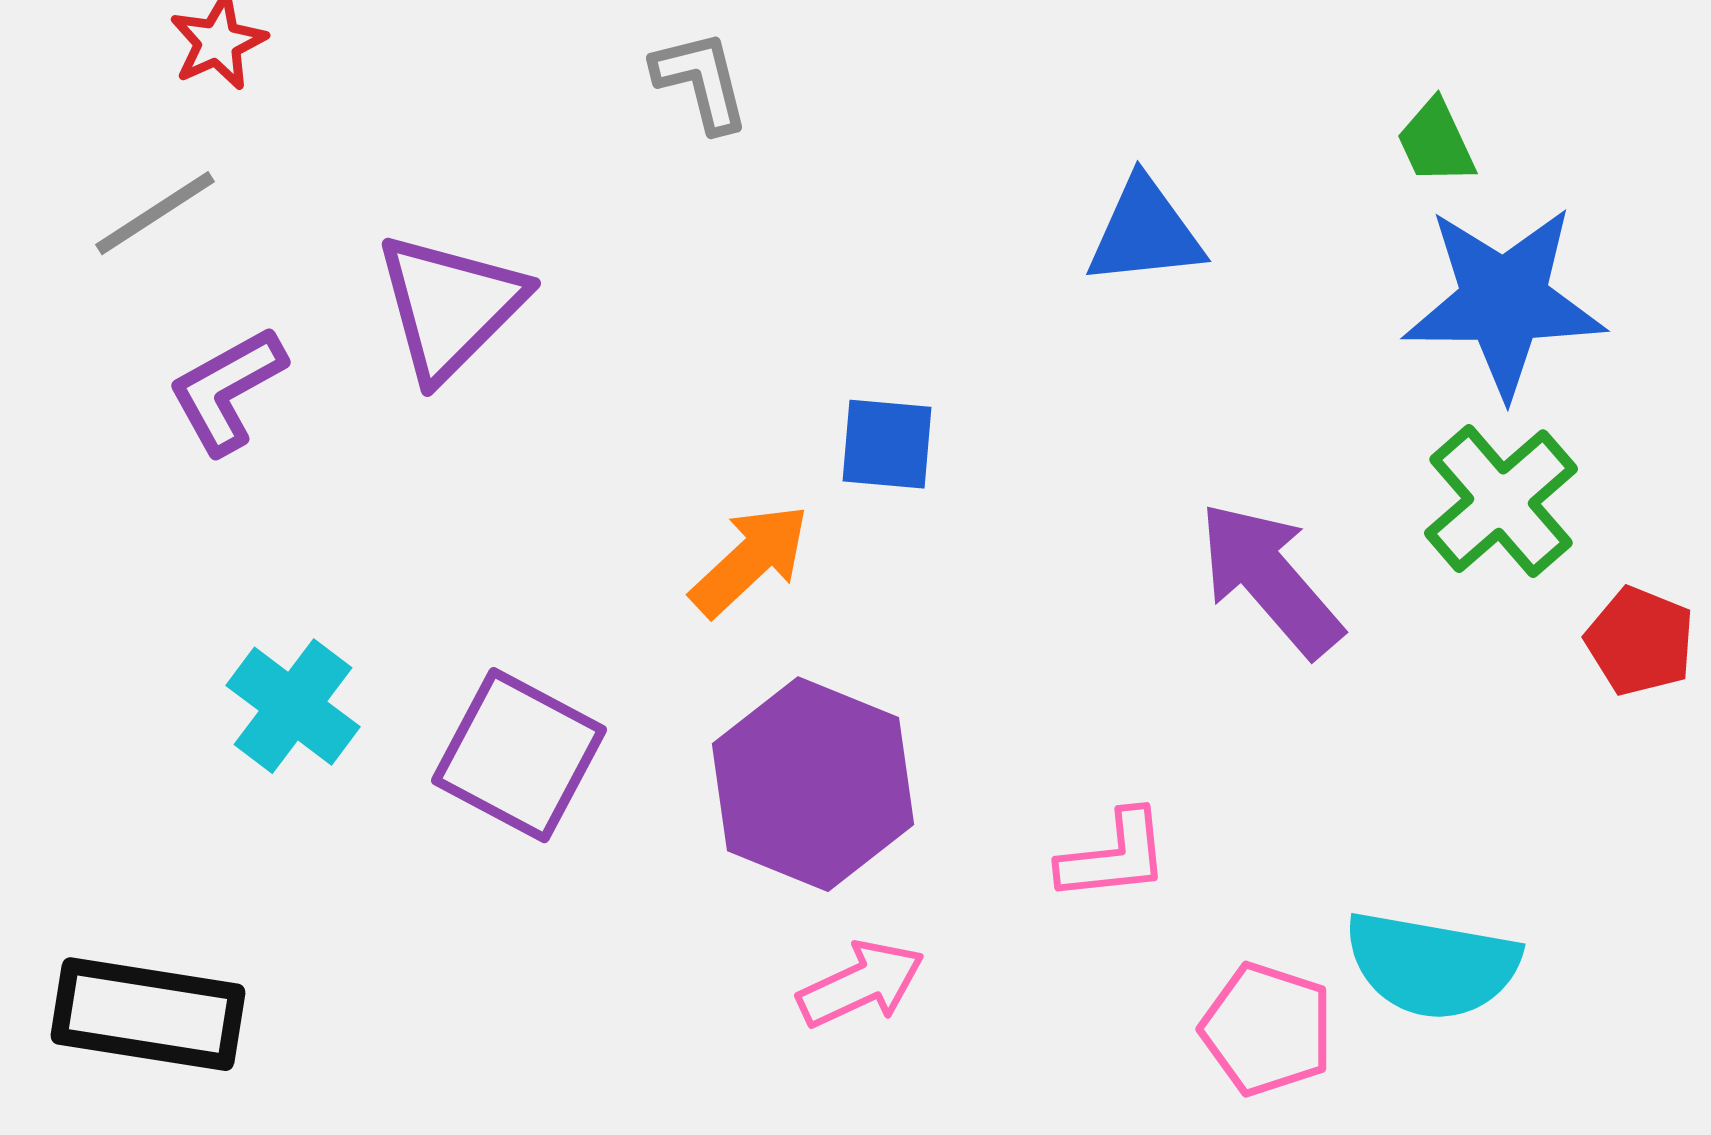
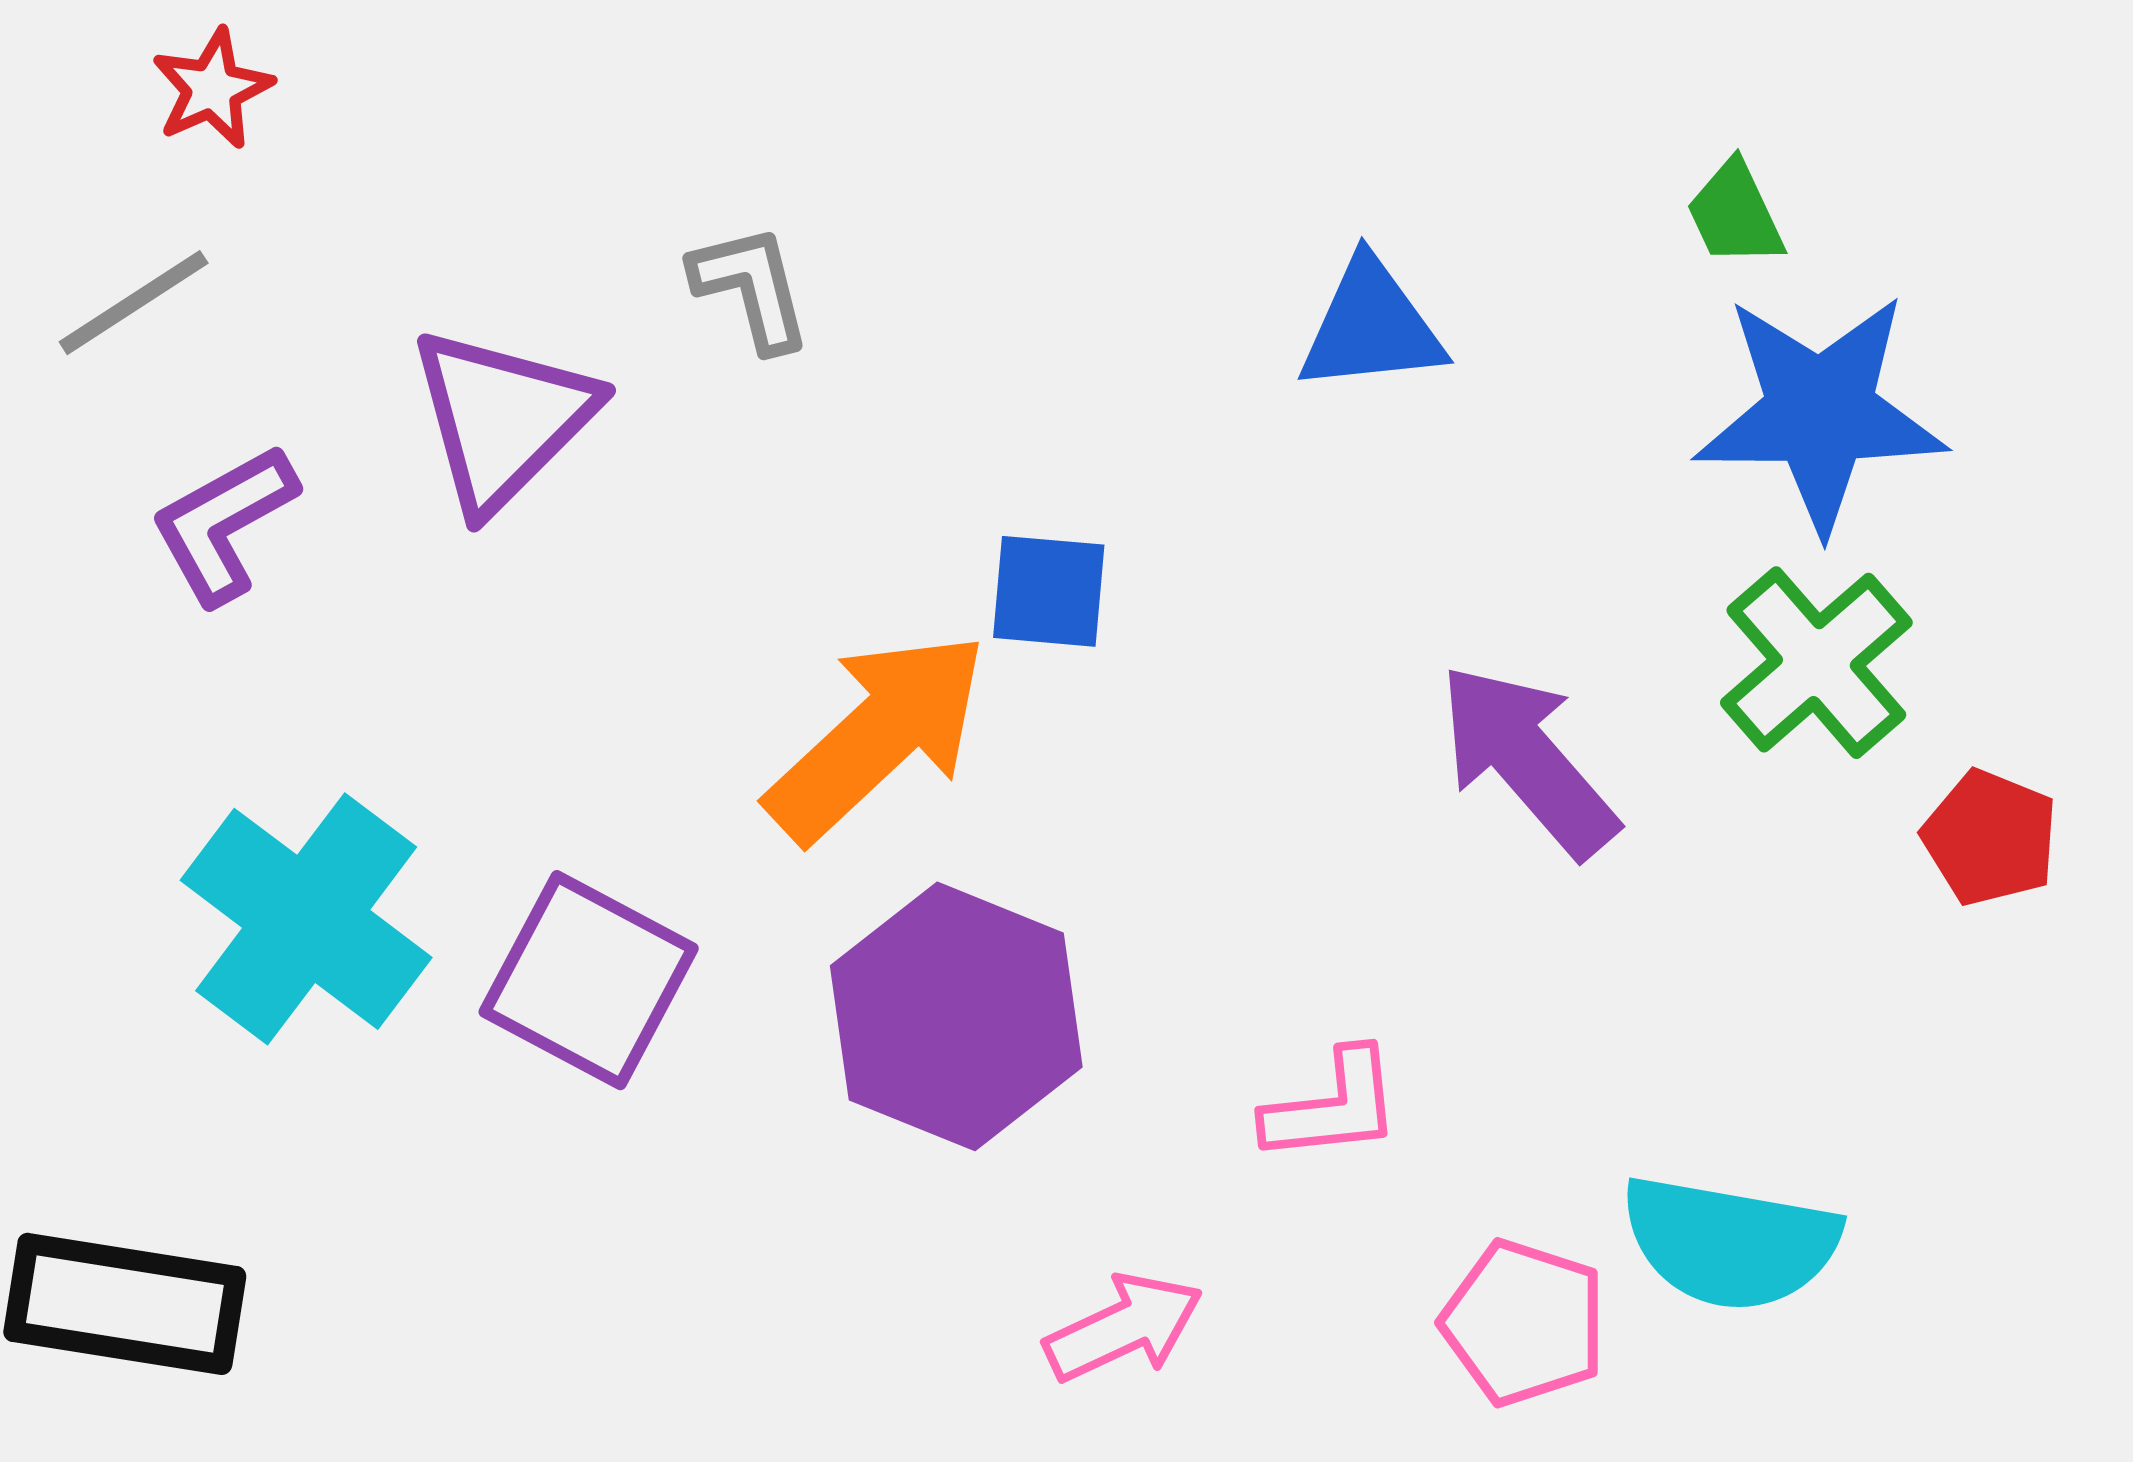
gray L-shape: (701, 81) -> (751, 288), moved
orange arrow: (750, 560) -> (877, 736), size x1.5
cyan cross: (293, 706) -> (306, 919), size x1.5
pink arrow: (861, 984) -> (1124, 1328), moved

